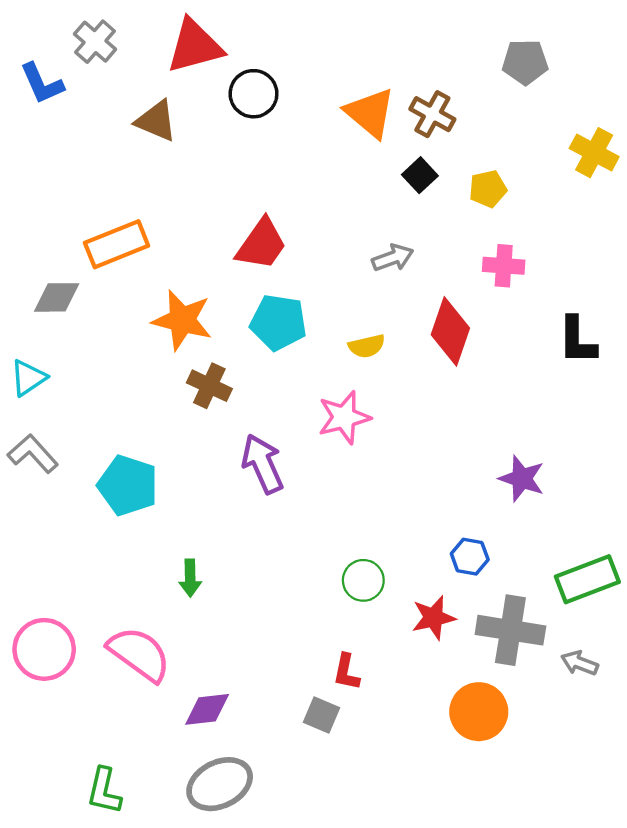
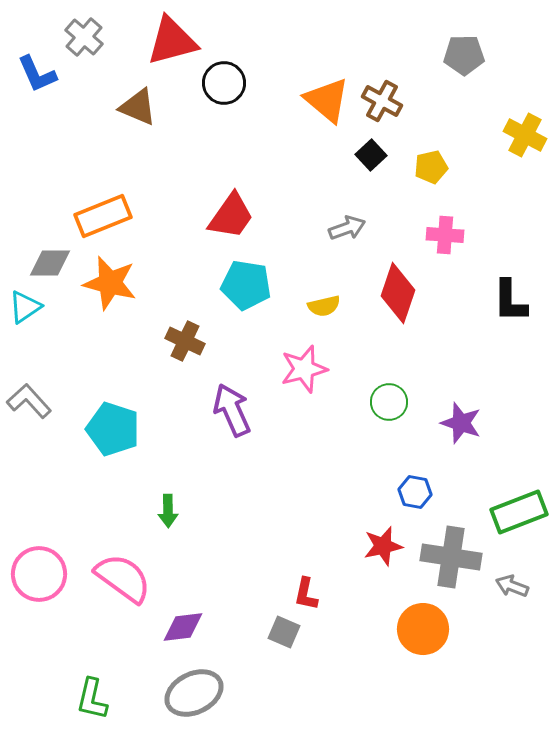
orange star: (182, 320) -> (110, 283), moved
cyan triangle: (28, 378) -> (25, 307), moved
green circle: (363, 580) -> (389, 402), moved

